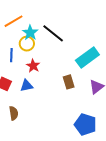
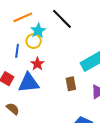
black line: (53, 33) -> (62, 19), moved
blue triangle: (27, 86) -> (29, 83), size x1.6
brown semicircle: (14, 113) -> (13, 109), turned -48

